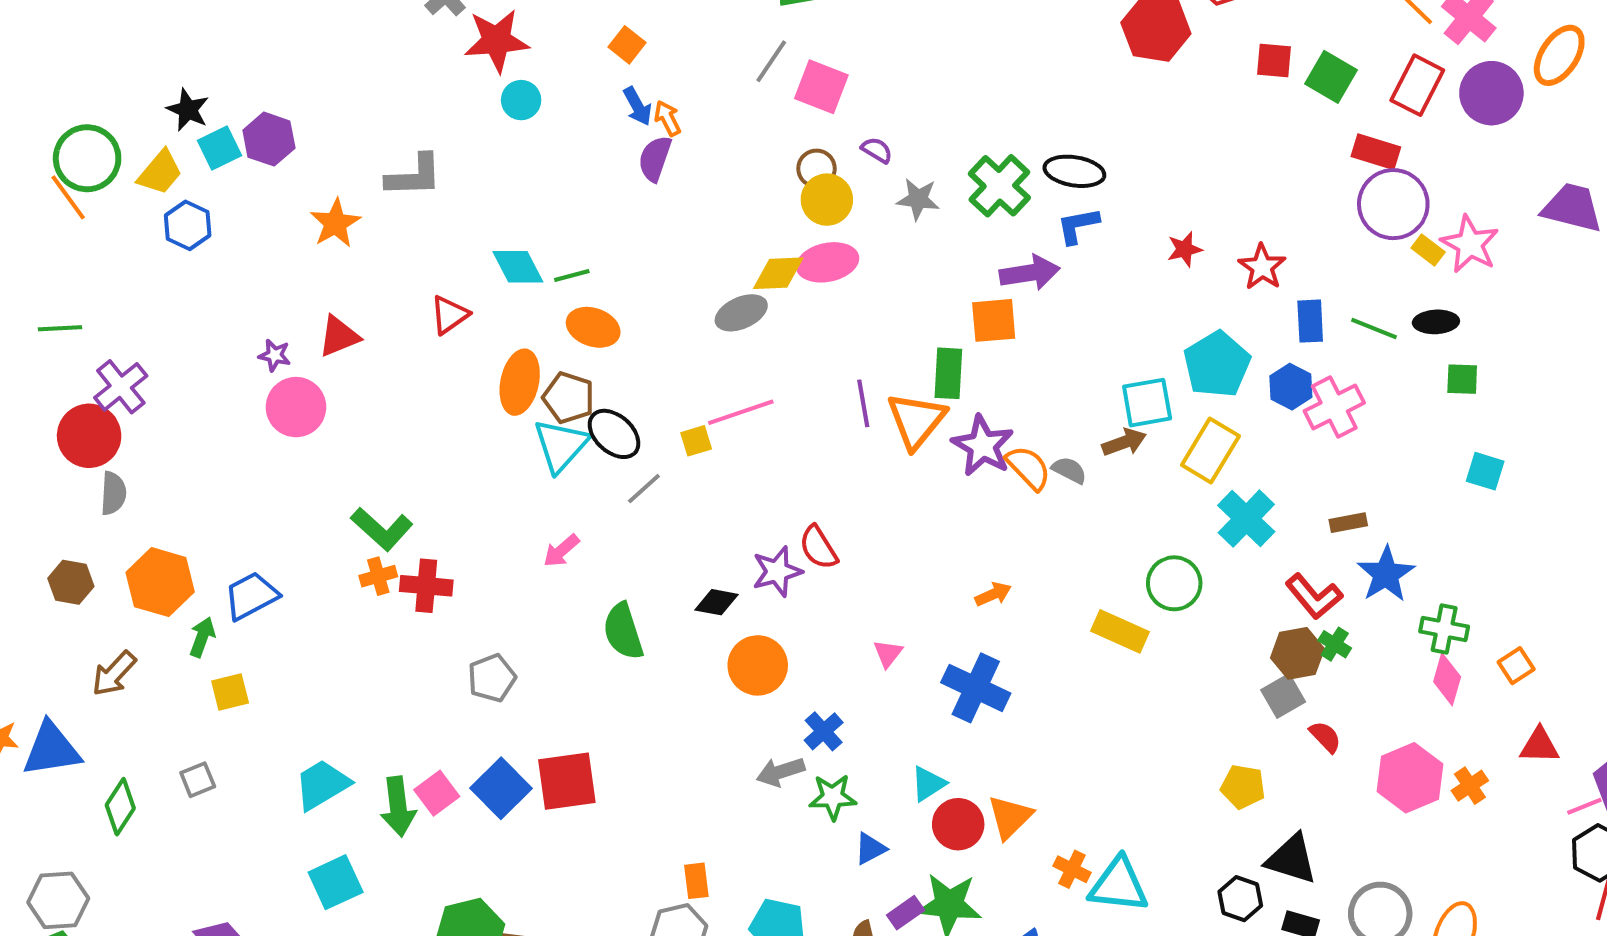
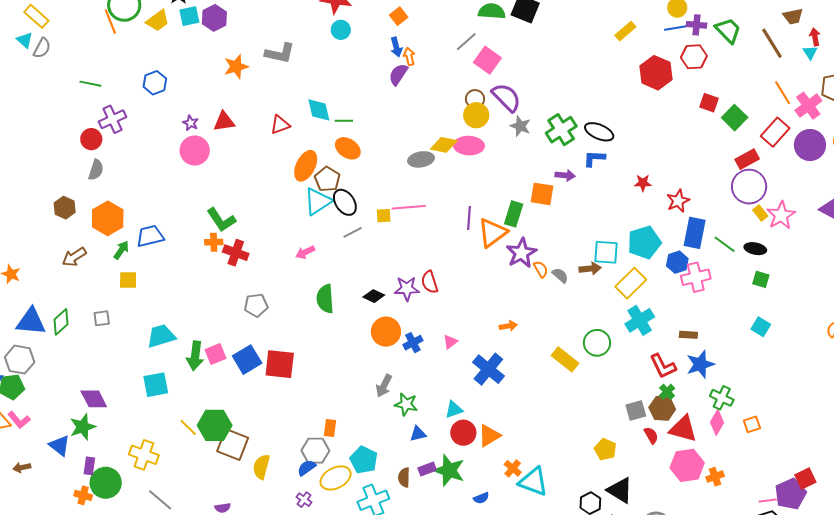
purple semicircle: (877, 150) -> (506, 97), size x2.0
red rectangle: (1376, 152) -> (747, 159), turned -60
blue hexagon: (188, 225) -> (155, 83), moved
purple arrow: (1030, 273) -> (565, 175), size x0.7
blue rectangle: (1310, 321) -> (695, 233), size x1.4
red circle: (89, 436) -> (91, 139), size x0.7
orange semicircle: (1028, 468) -> (541, 269), size x0.7
brown hexagon: (1297, 653) -> (662, 408), moved
blue cross: (824, 731) -> (413, 343), moved
red triangle: (1539, 746) -> (683, 429), moved, size x1.4
blue triangle: (51, 749) -> (31, 322), moved
gray arrow: (781, 772) -> (384, 386), turned -60

